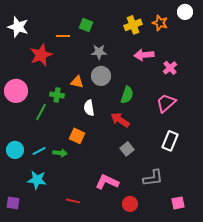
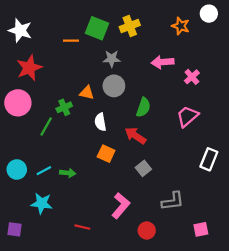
green square: (86, 25) -> (97, 28), size x1.5
yellow cross: (133, 25) -> (130, 26), moved
red star: (41, 55) -> (29, 68), moved
green cross: (57, 95) -> (64, 107), turned -32
orange square: (77, 136) -> (106, 154), moved
white rectangle: (170, 141) -> (209, 159), moved
pink L-shape: (107, 182) -> (121, 206), turned 105

